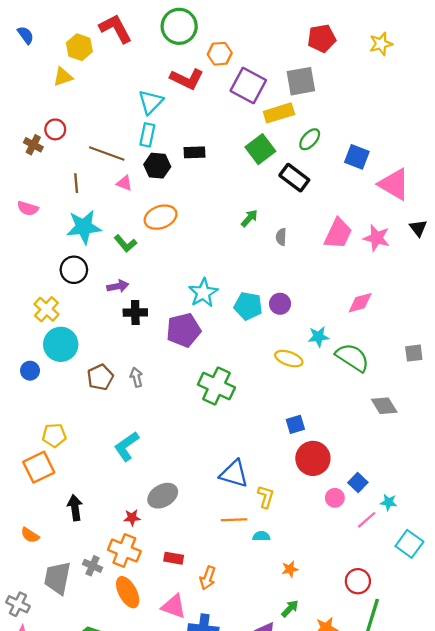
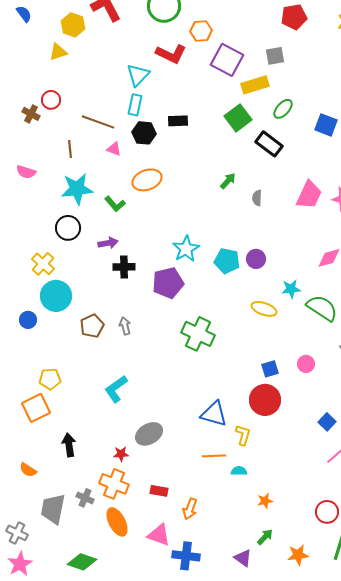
gray square: (301, 81) -> (275, 56), size x0.7
red circle: (313, 458) -> (265, 400), moved
pink circle: (335, 498) -> (306, 364), moved

